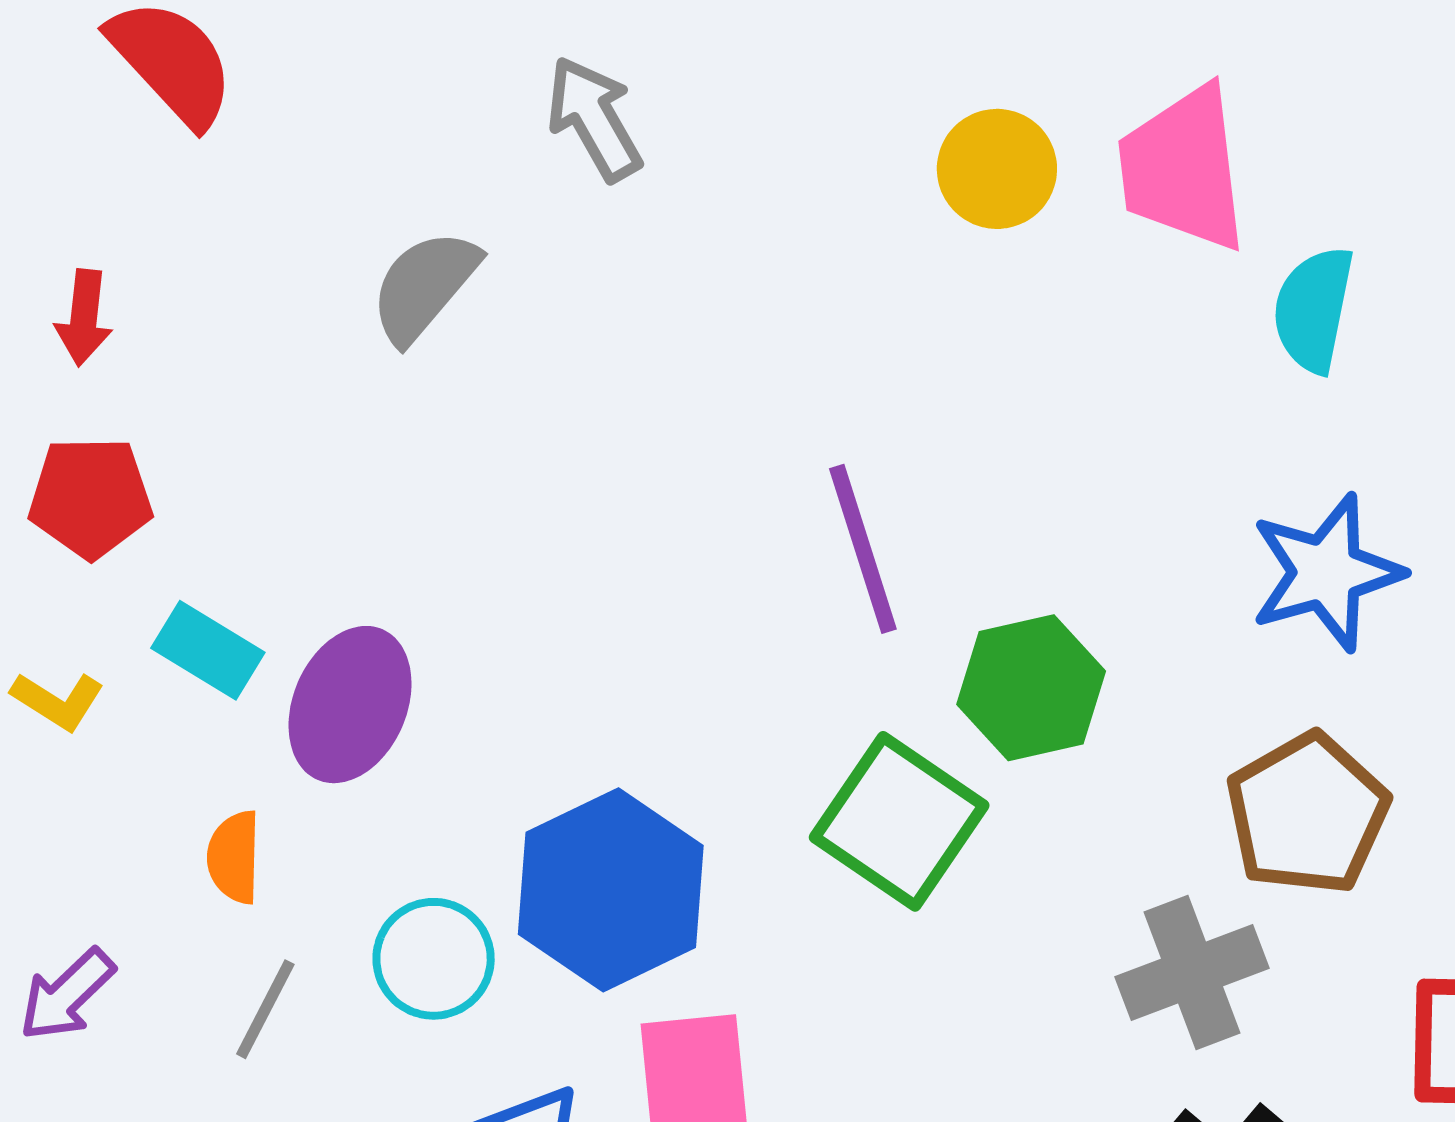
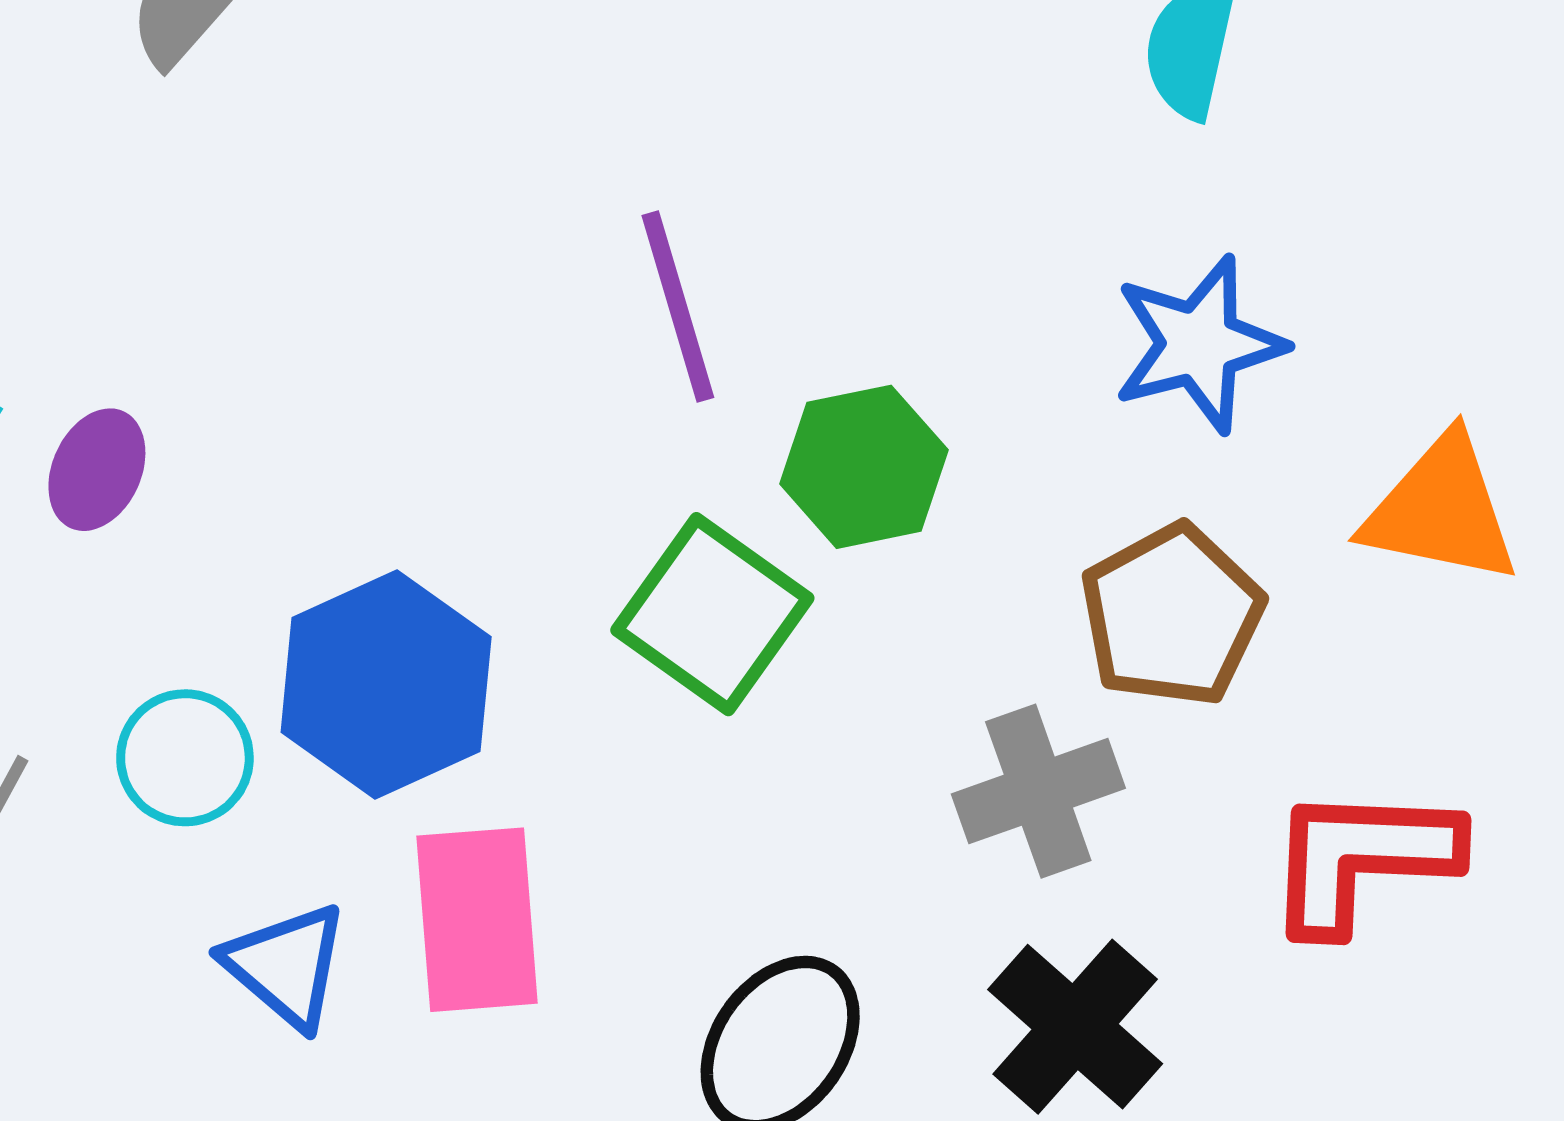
purple ellipse: (350, 705) -> (97, 470), size x0.7

